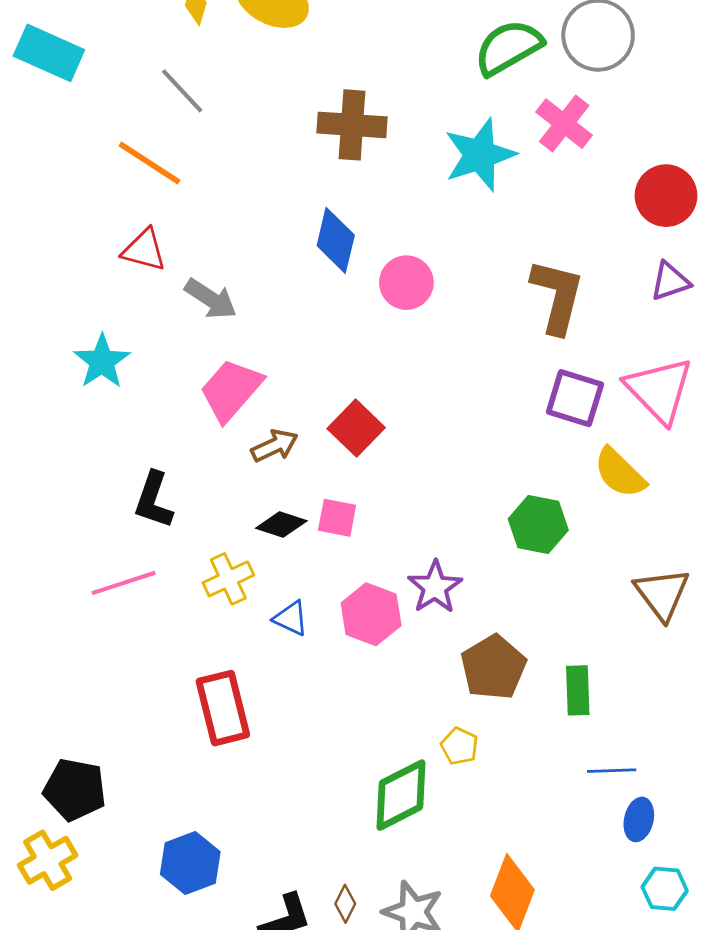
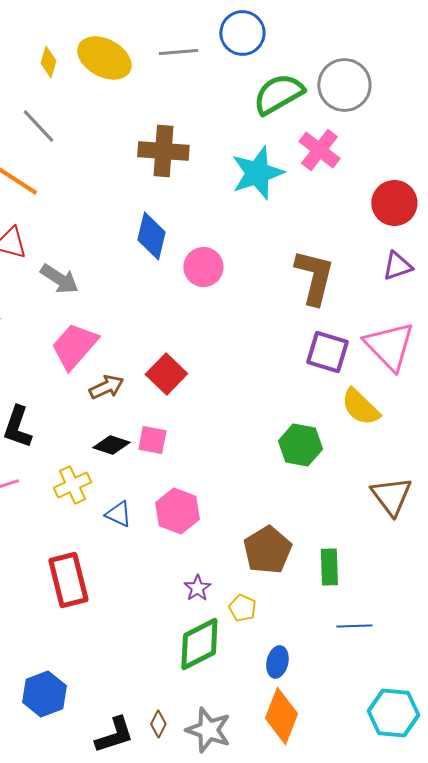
purple star: (435, 587) -> (197, 588), moved, size x0.7
blue ellipse: (639, 819) -> (277, 662), moved
cyan hexagon: (665, 889) -> (393, 713), size x1.5

